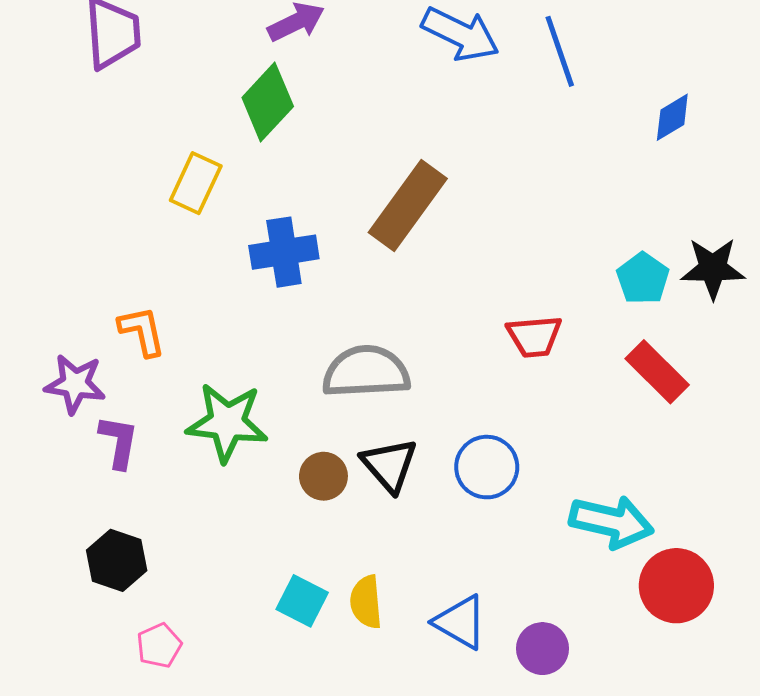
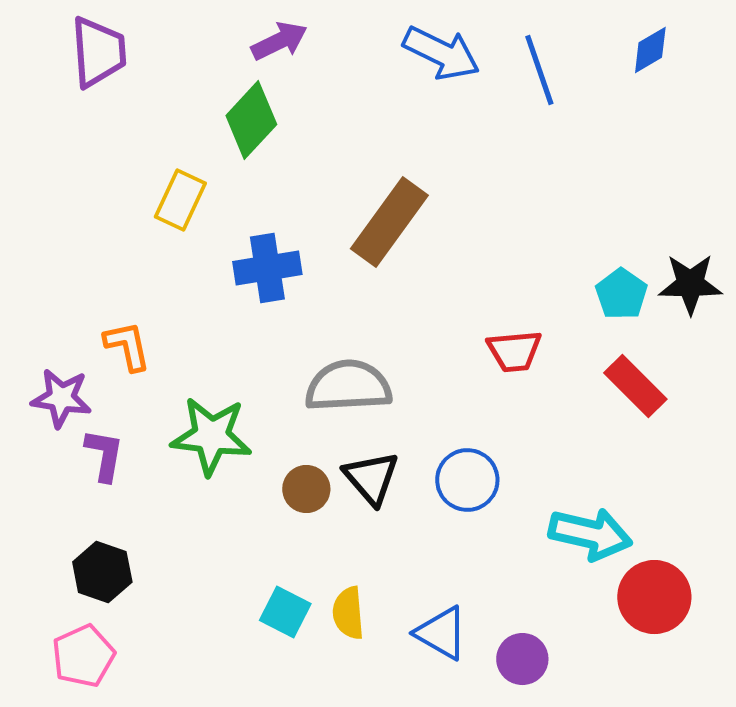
blue diamond: (672, 117) -> (650, 50), moved
pink pentagon: (159, 646) -> (83, 656), moved, size x1.4

